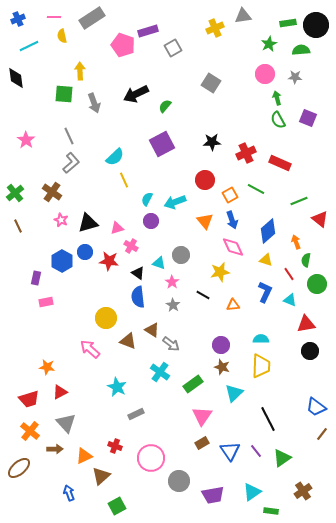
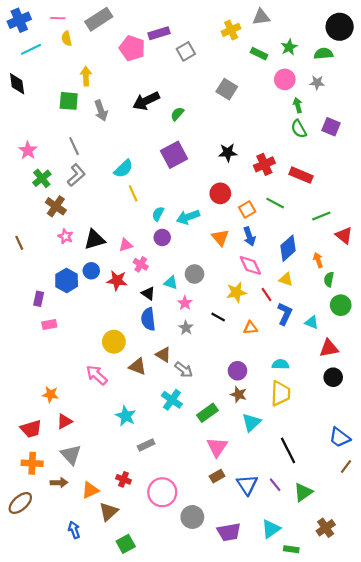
blue cross: (18, 19) -> (19, 20), size x1.5
green rectangle: (288, 23) -> (259, 54), moved, turned 35
green cross: (15, 193) -> (42, 178), moved
red line: (289, 274) -> (267, 294), moved
orange cross: (30, 431) -> (32, 463), turned -36

